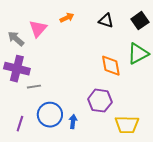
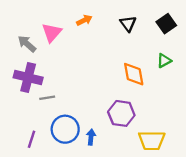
black triangle: (106, 21) -> (128, 24), turned 35
green triangle: (138, 54) -> (164, 61), size x0.6

